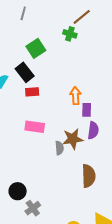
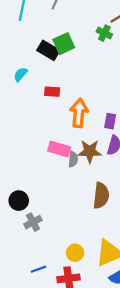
black rectangle: (25, 72) -> (48, 50), moved, turned -30
orange arrow: (76, 96) -> (79, 113), moved, size x1.4
pink rectangle: (35, 127) -> (59, 149), moved

